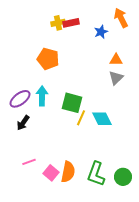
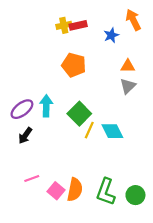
orange pentagon: (48, 59) -> (74, 65), moved
green square: (72, 103) -> (79, 114), turned 30

